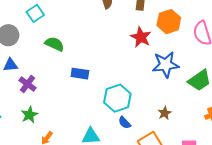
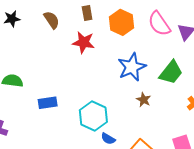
red star: (141, 37) -> (84, 42), moved
brown star: (165, 113) -> (144, 100), moved

